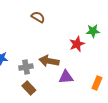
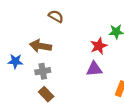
brown arrow: (49, 61) -> (41, 46), moved
purple triangle: (66, 77) -> (94, 69), moved

